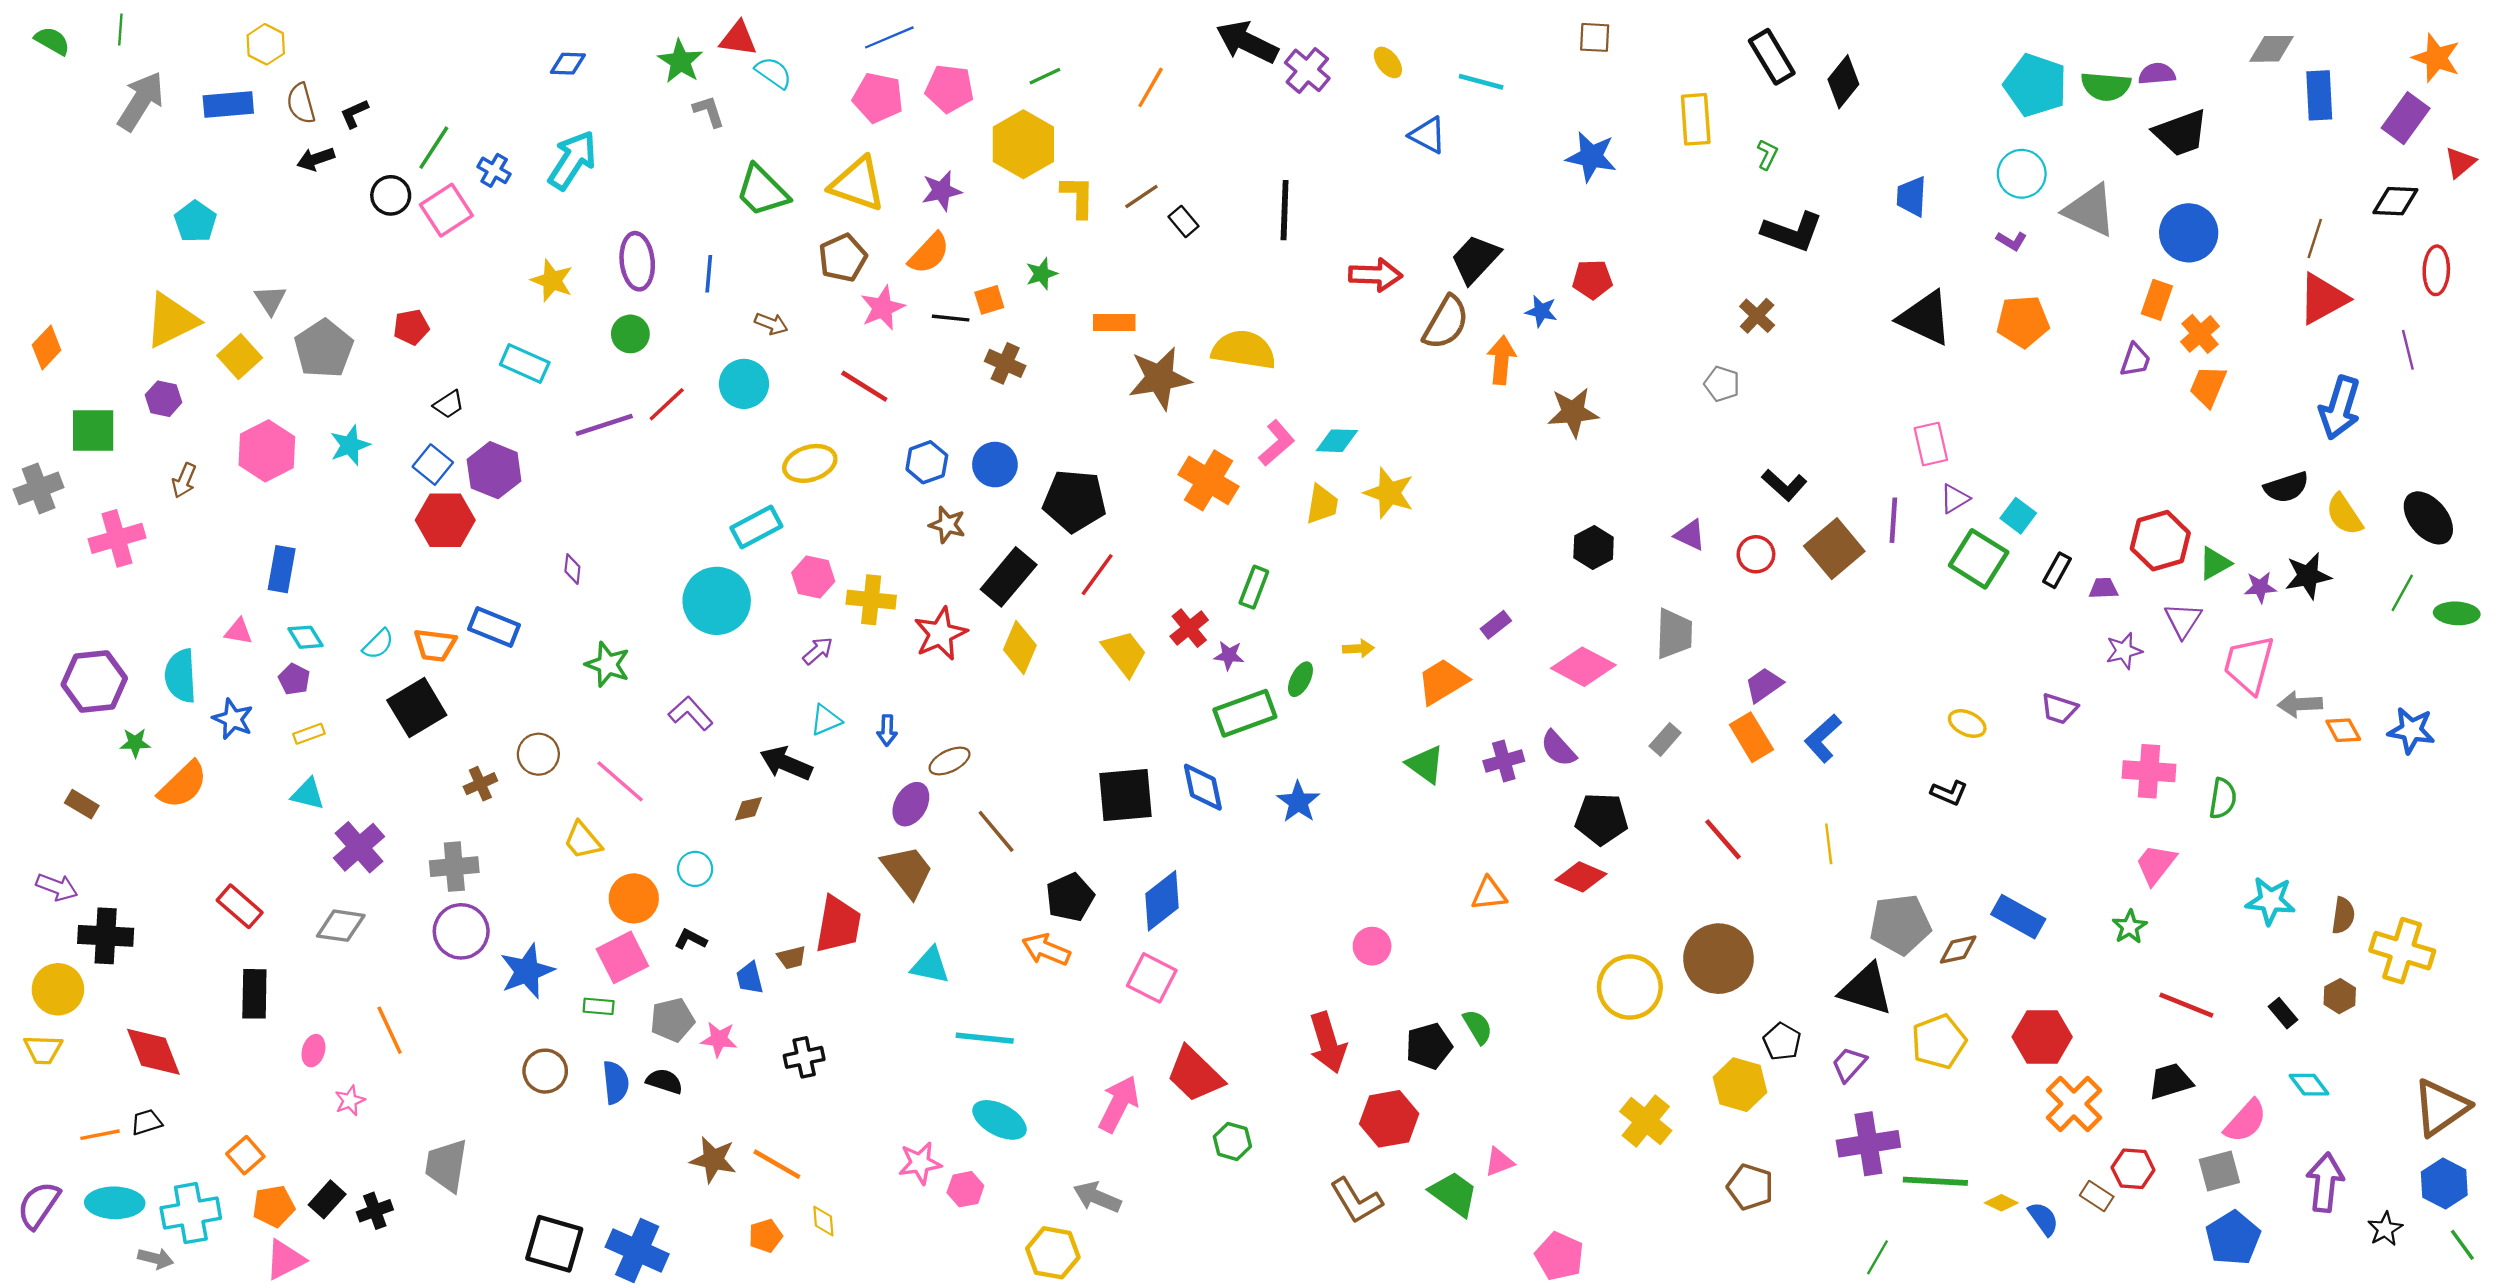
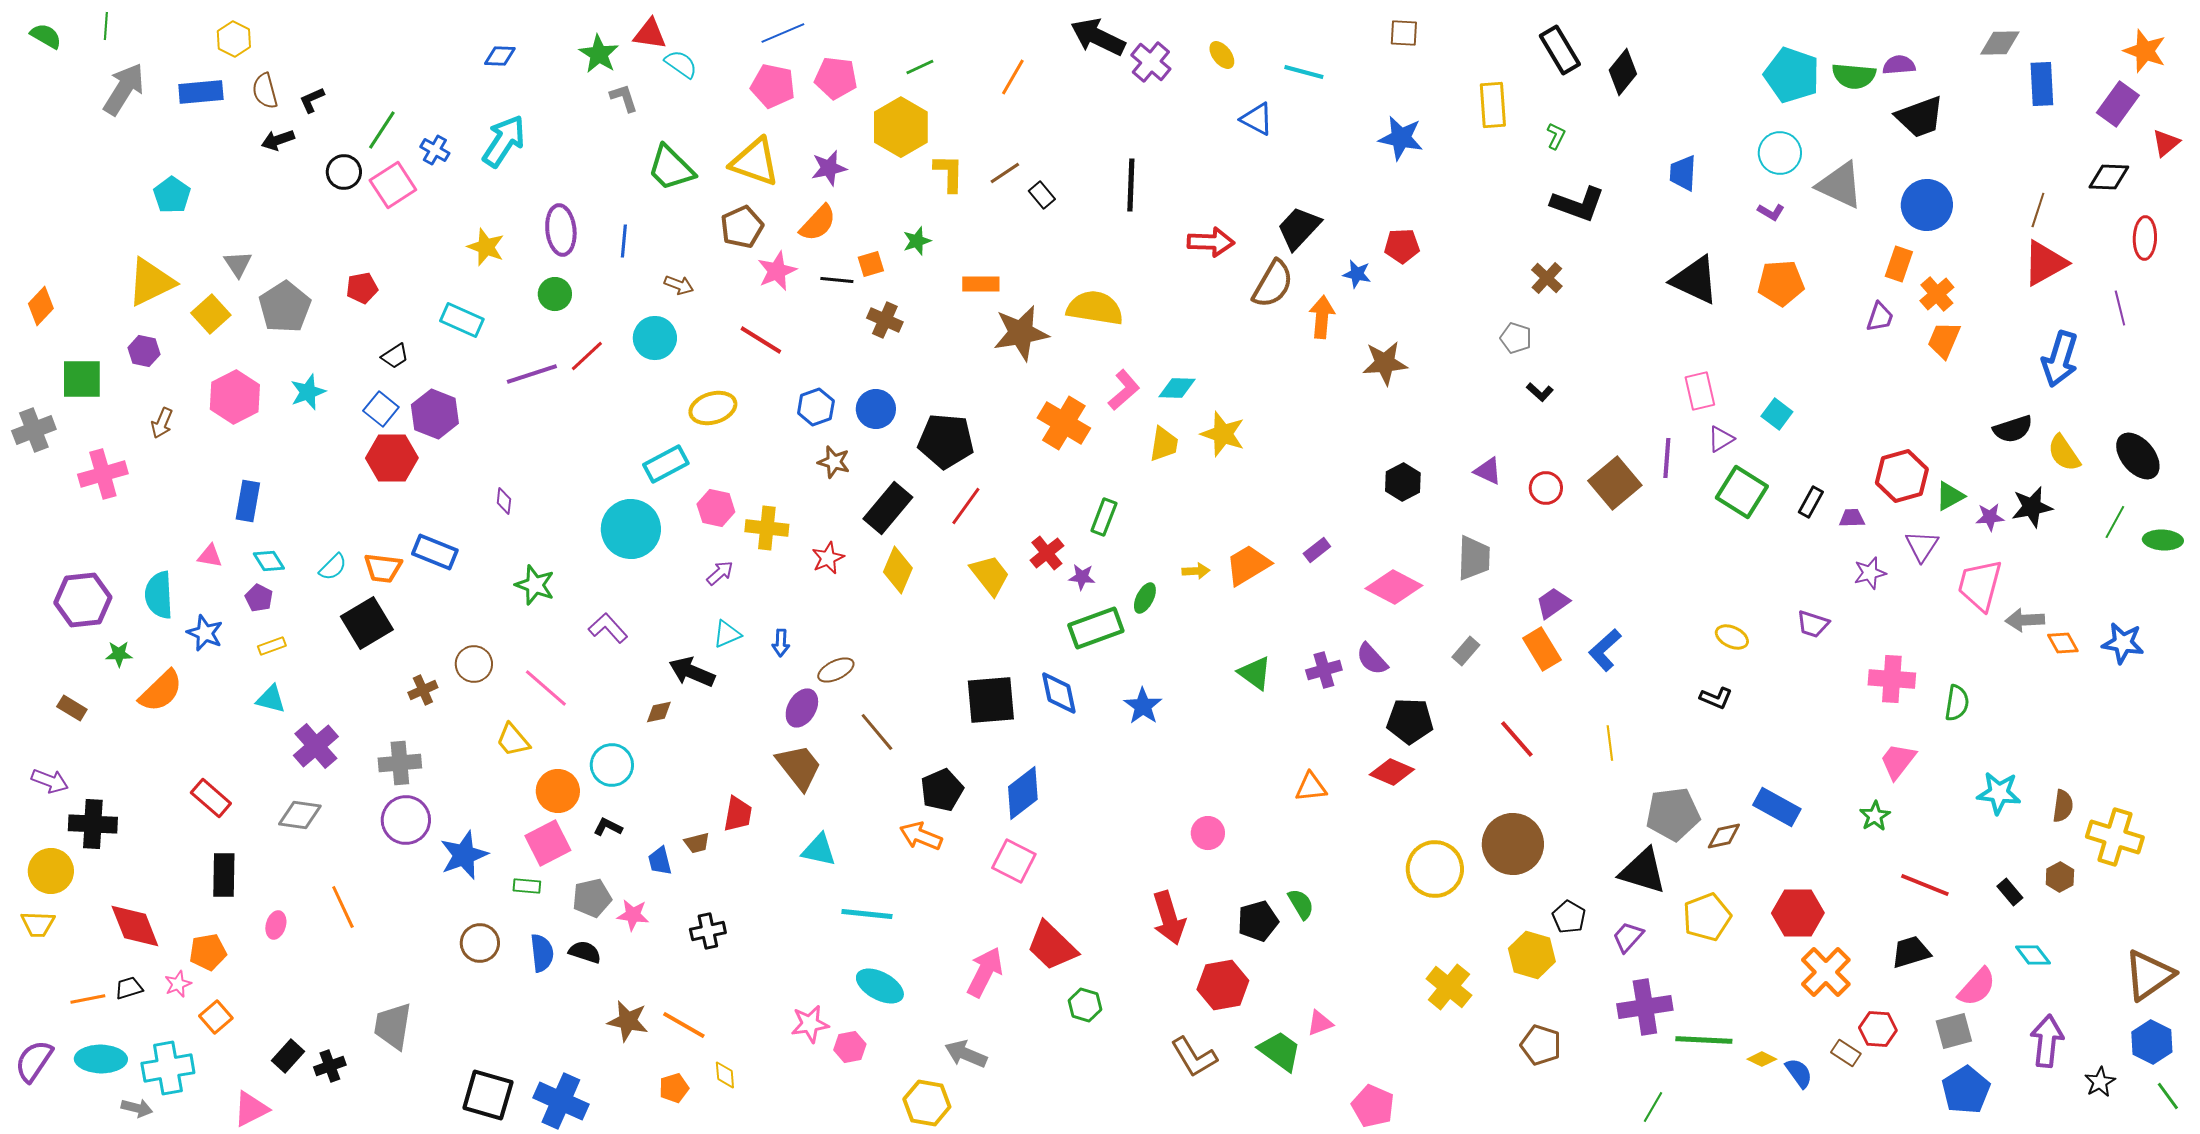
black L-shape: (1784, 485) -> (1540, 392), moved, size x0.7
cyan square: (2018, 516) -> (1777, 414), moved
red star: (940, 634) -> (828, 558), size x0.7
orange trapezoid: (1442, 681) -> (1248, 565), moved
cyan circle: (695, 869) -> (612, 765), size x1.4
red trapezoid: (838, 925) -> (738, 814), size x0.7
pink star: (350, 1101) -> (178, 984), moved
orange pentagon: (274, 1206) -> (208, 952), moved

